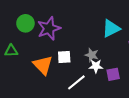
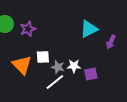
purple star: (49, 28) -> (28, 29), size x0.7
gray star: (92, 55) -> (58, 67), moved

